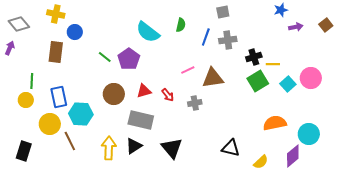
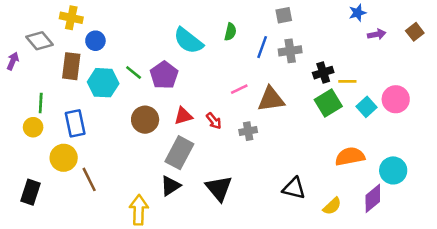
gray diamond: (19, 24) -> (39, 41), moved
cyan hexagon: (81, 114) -> (103, 83), moved
gray rectangle: (141, 120) -> (179, 153), turned -75
yellow arrow: (109, 148) -> (139, 210), moved

